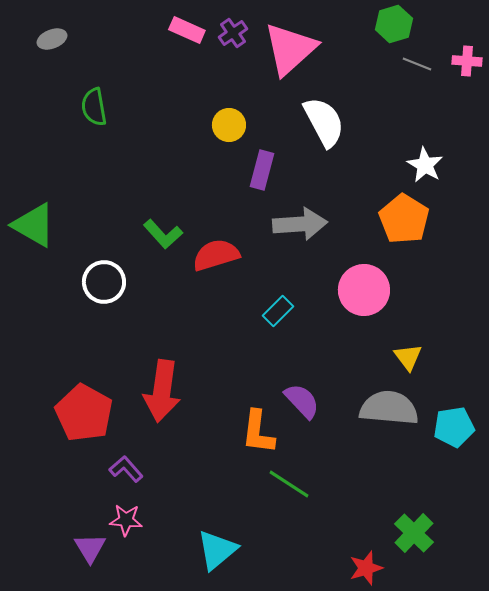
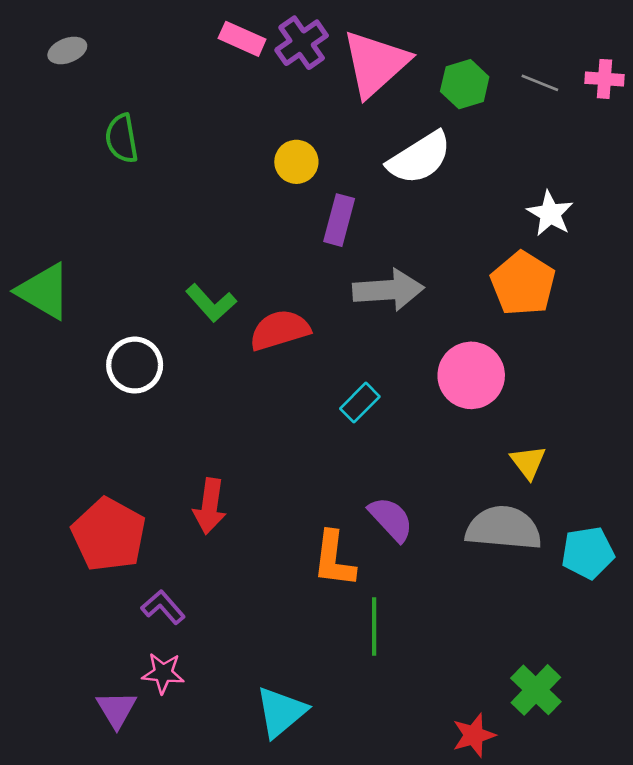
green hexagon: (394, 24) -> (465, 84), moved
purple cross: (233, 33) -> (302, 43), size x1.4
white semicircle: (324, 122) -> (419, 158), turned 86
red arrow: (162, 391) -> (210, 506), size x0.7
green line: (289, 484) -> (374, 626), turned 57

